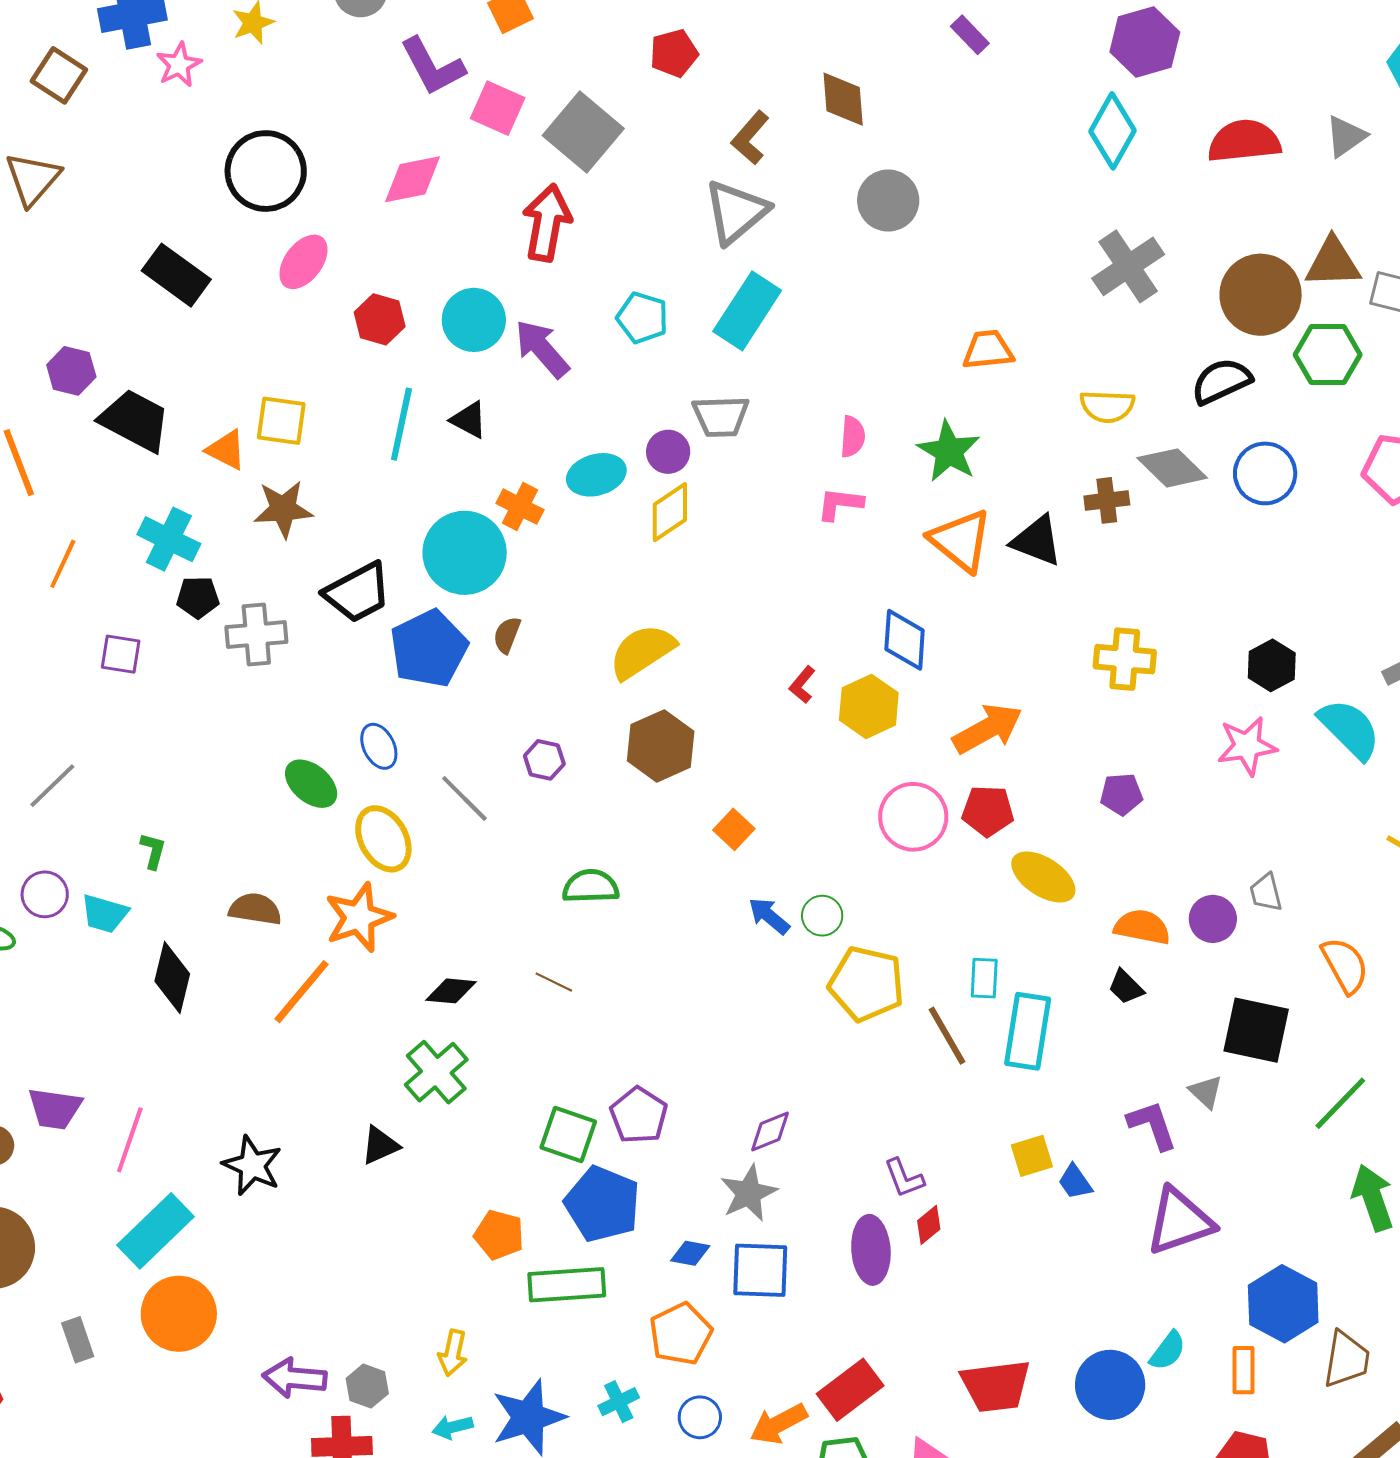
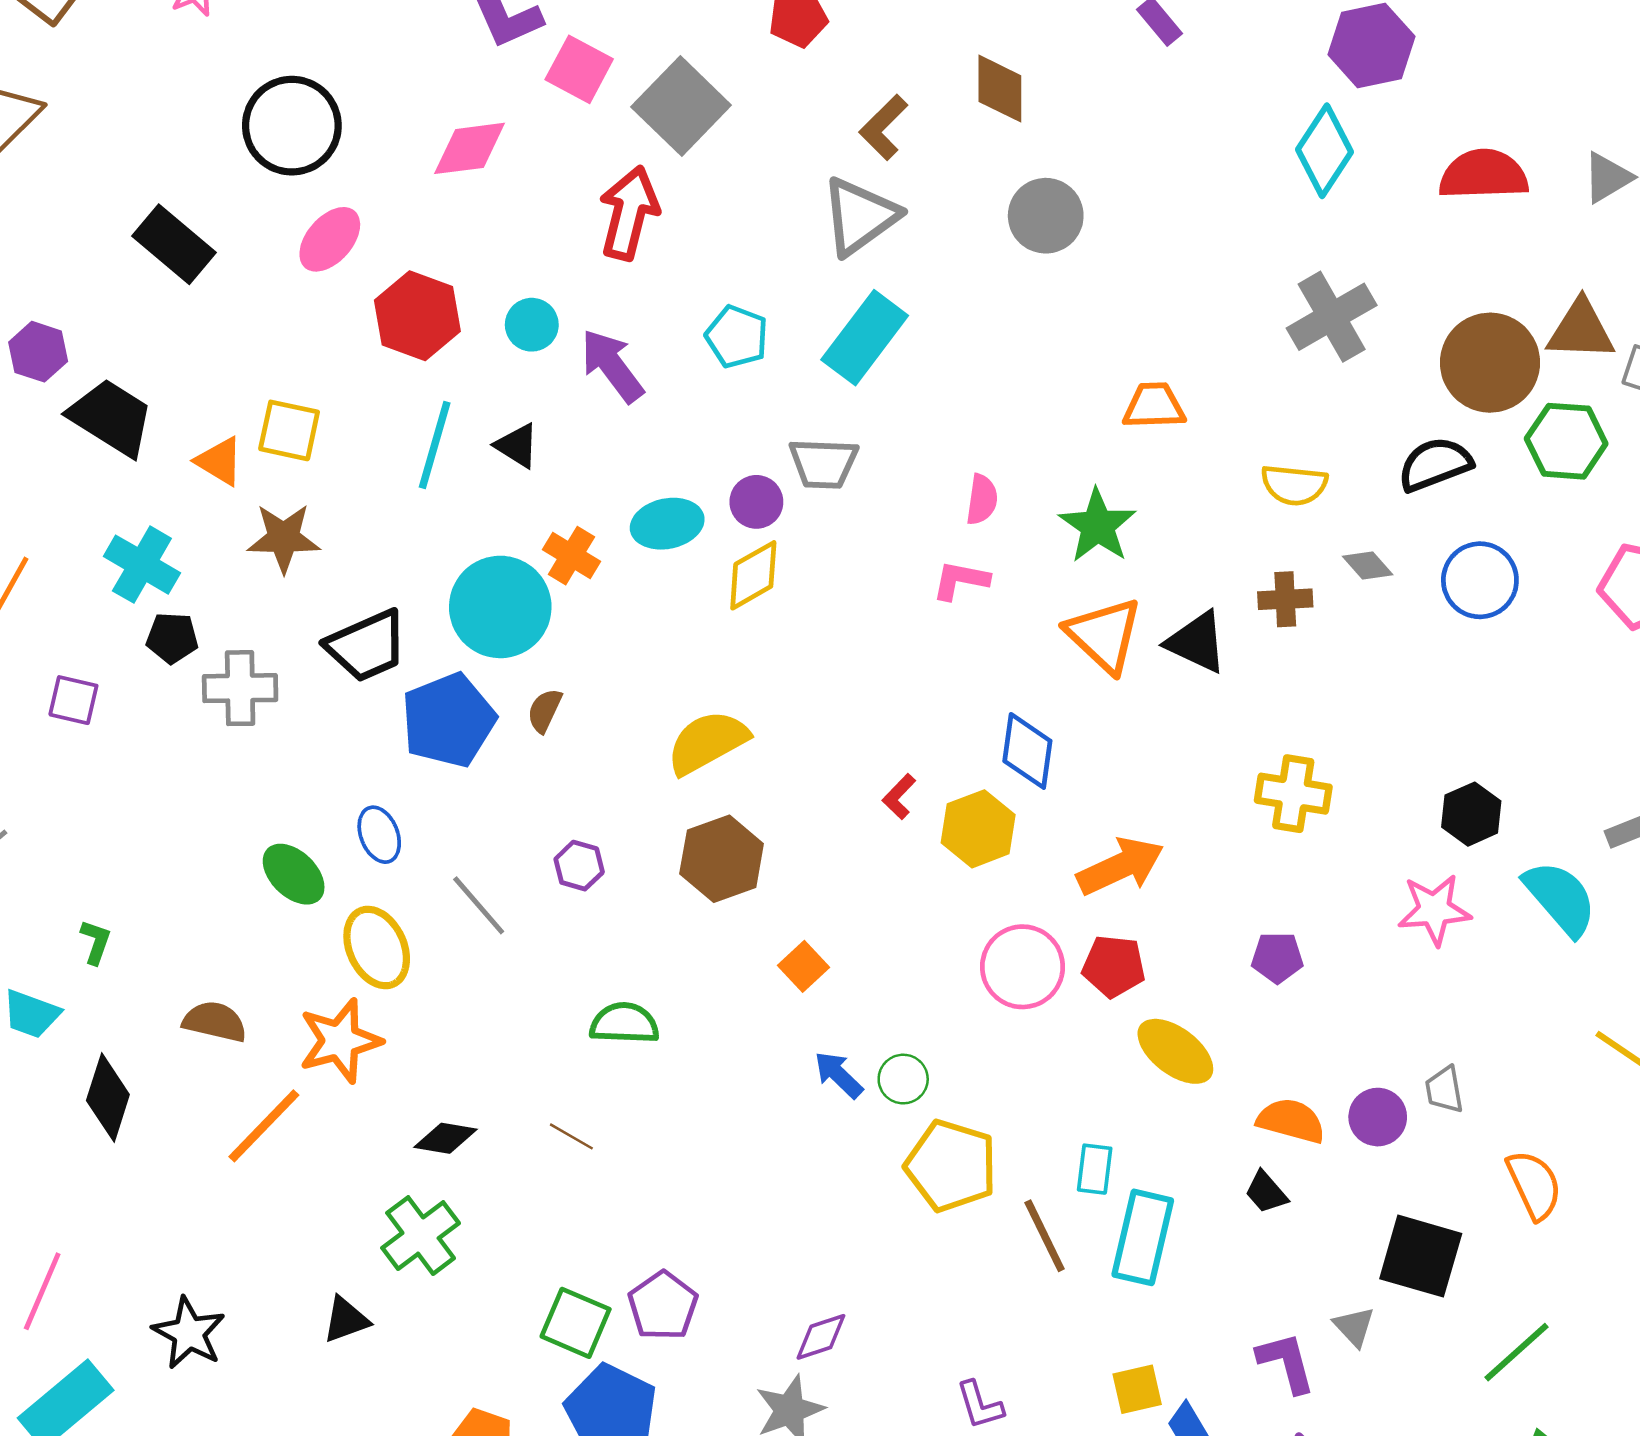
red hexagon: (380, 319) -> (417, 316), size x1.4
cyan circle: (474, 320) -> (532, 325), size x0.7
gray diamond: (1172, 468) -> (1368, 565), size x0.6

